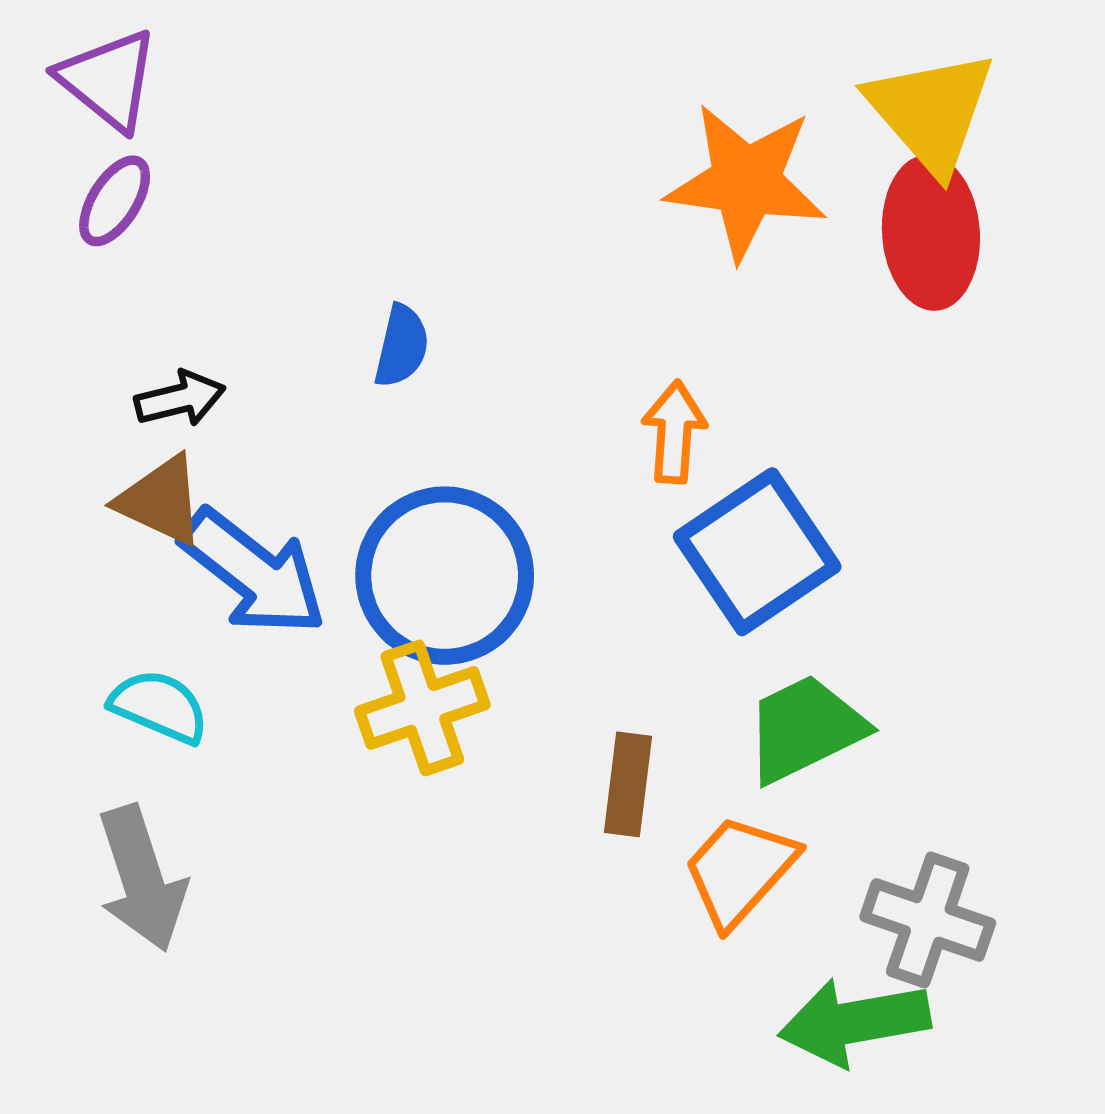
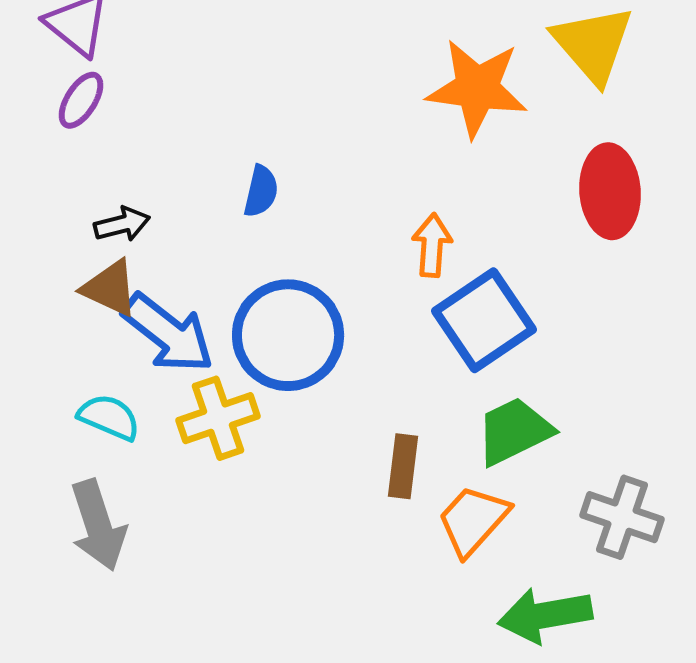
red ellipse: (931, 233) -> (610, 191), moved
yellow cross: (422, 708) -> (218, 418), moved
gray cross: (928, 920) -> (622, 517), moved

